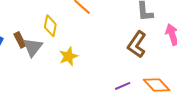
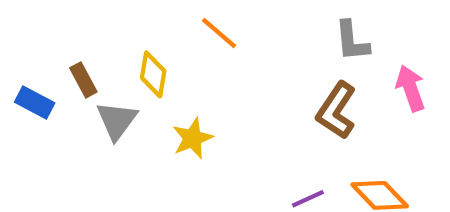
brown rectangle: (20, 40) -> (83, 80), moved

